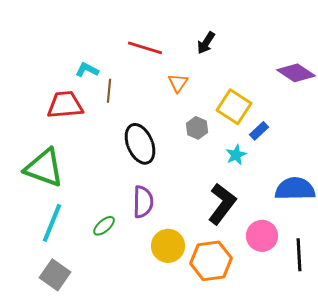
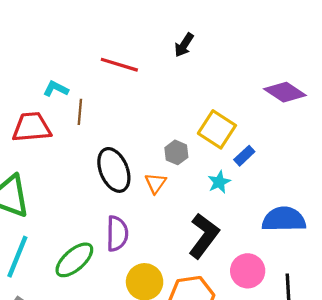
black arrow: (206, 43) -> (184, 45), moved
orange triangle: (178, 83) -> (156, 183), moved
green ellipse: (104, 226) -> (74, 260), size x1.6

